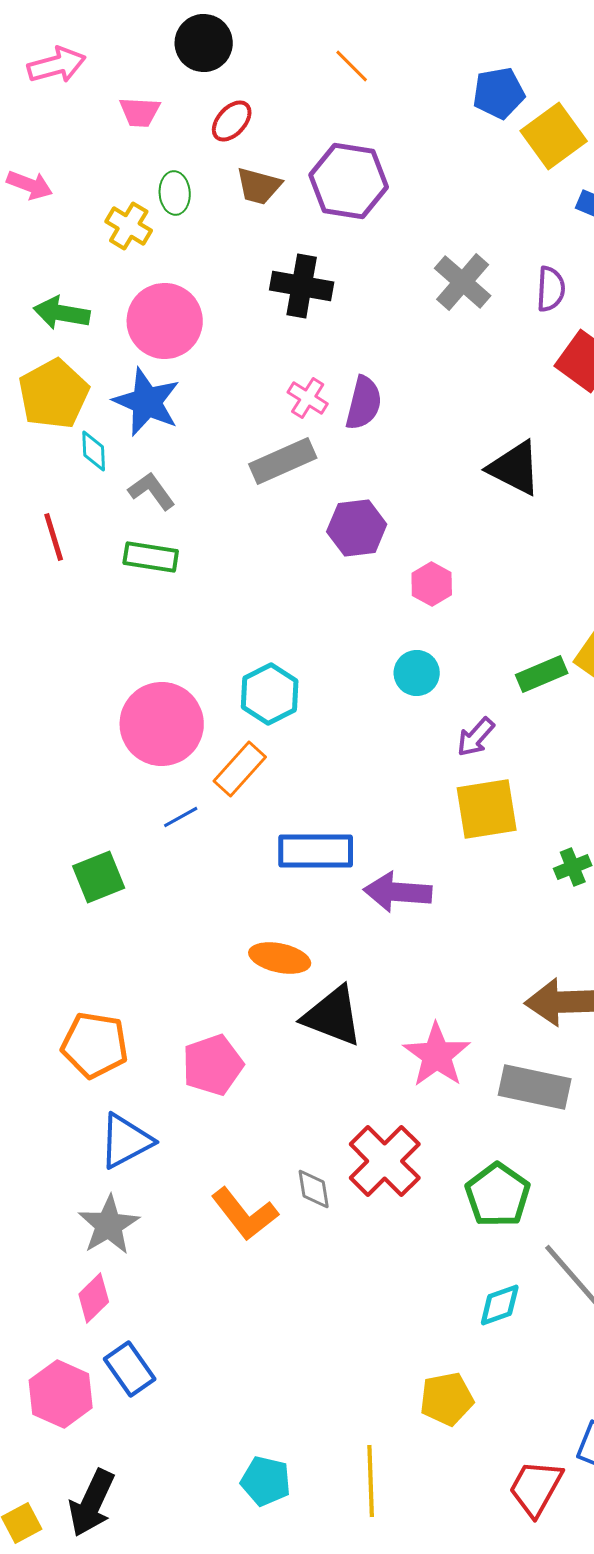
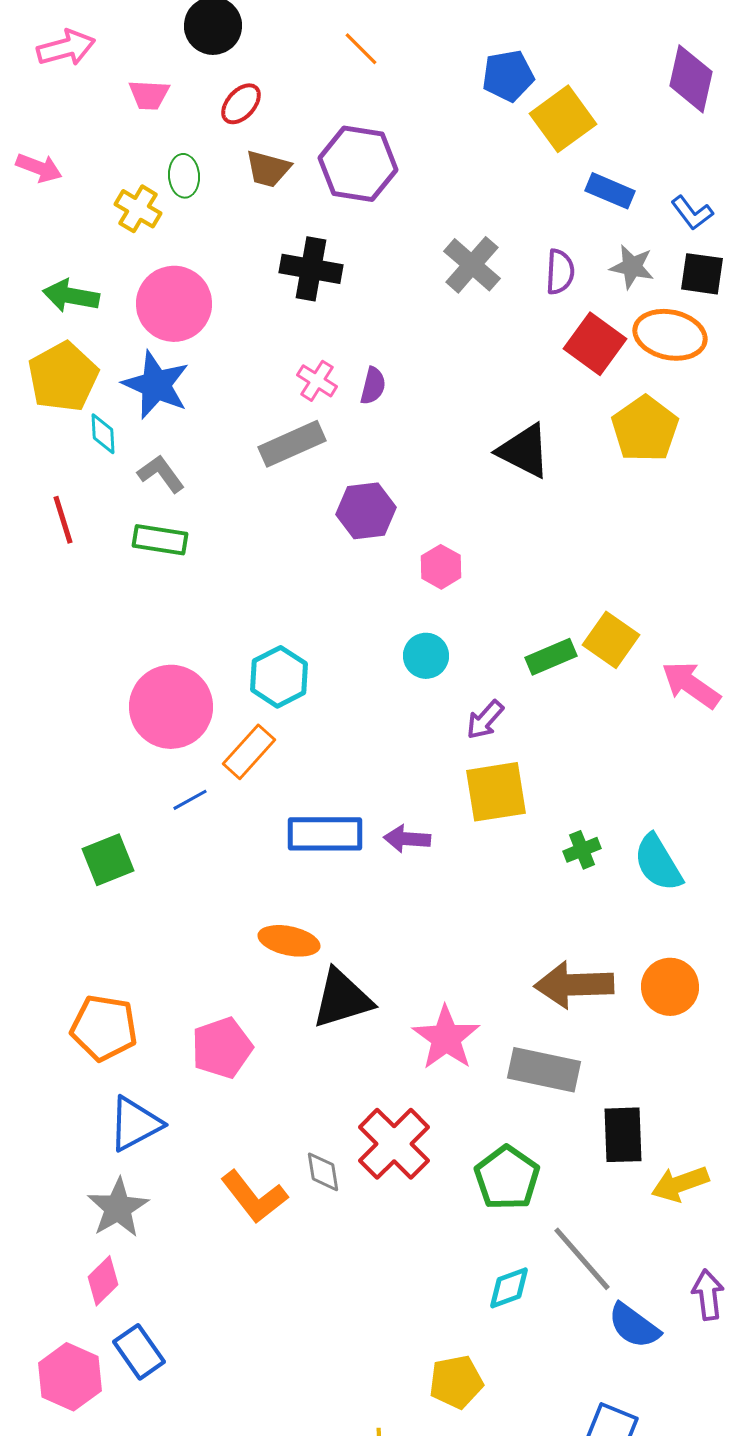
purple semicircle: (364, 403) -> (373, 386), size x0.7
purple arrow: (398, 892) -> (407, 839), moved, size x0.7
black triangle: (333, 1016) -> (342, 999), turned -38

